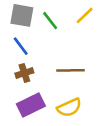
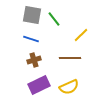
yellow line: (85, 15) -> (81, 35), moved
blue line: (21, 46) -> (31, 39), turned -35

